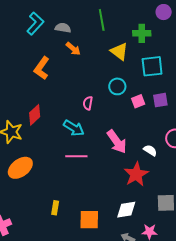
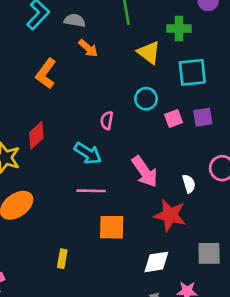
white semicircle: (150, 150) -> (189, 184), turned 40
red star: (136, 174) -> (170, 215), turned -30
orange square: (89, 220) -> (112, 227), moved

